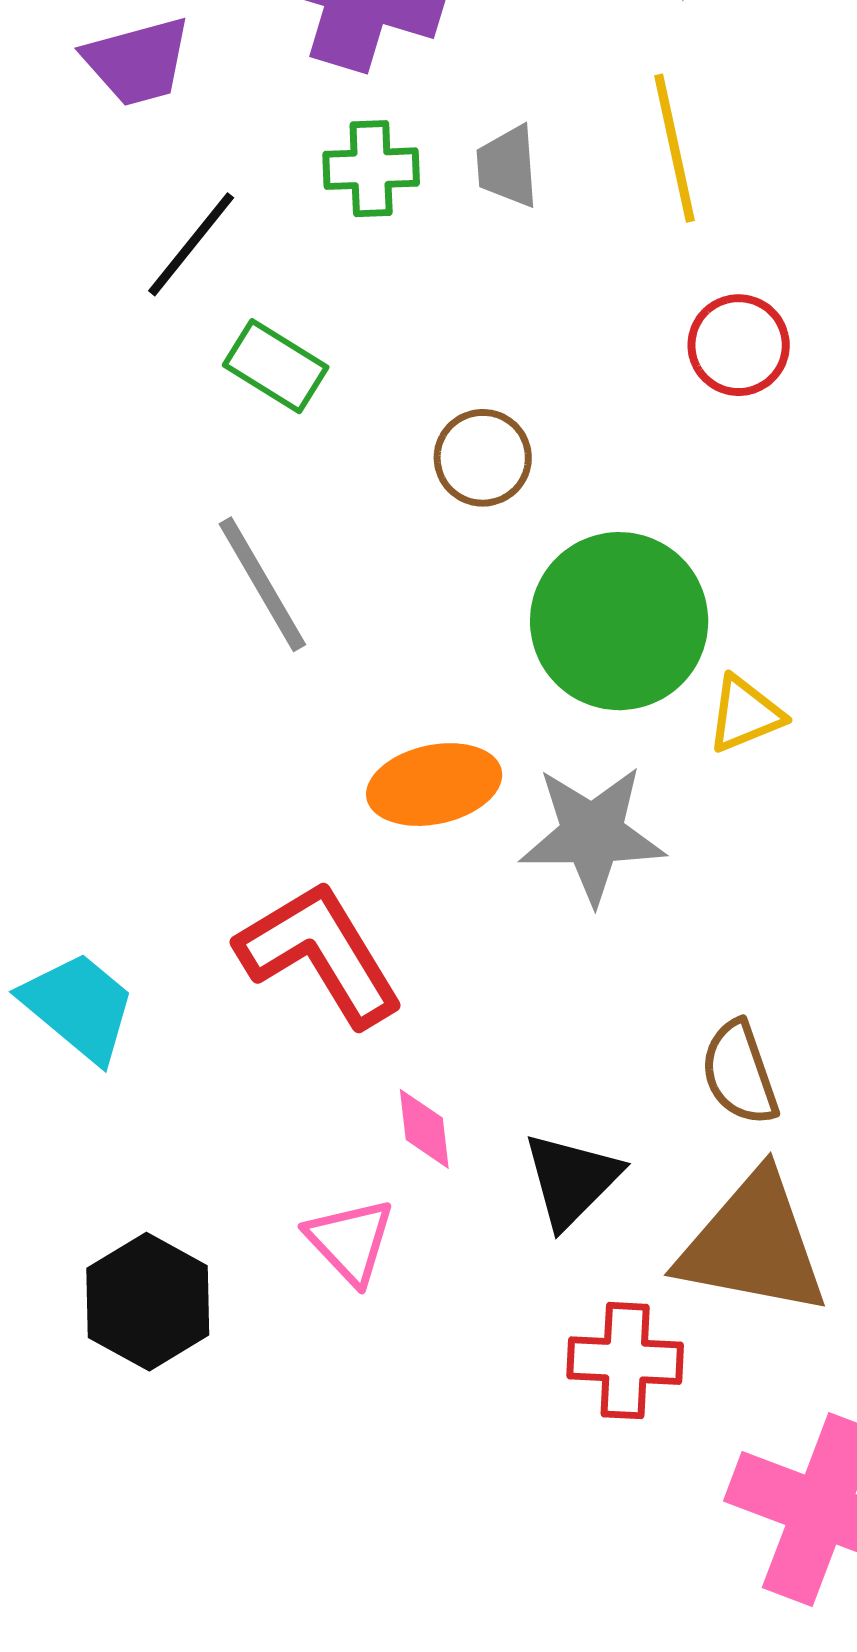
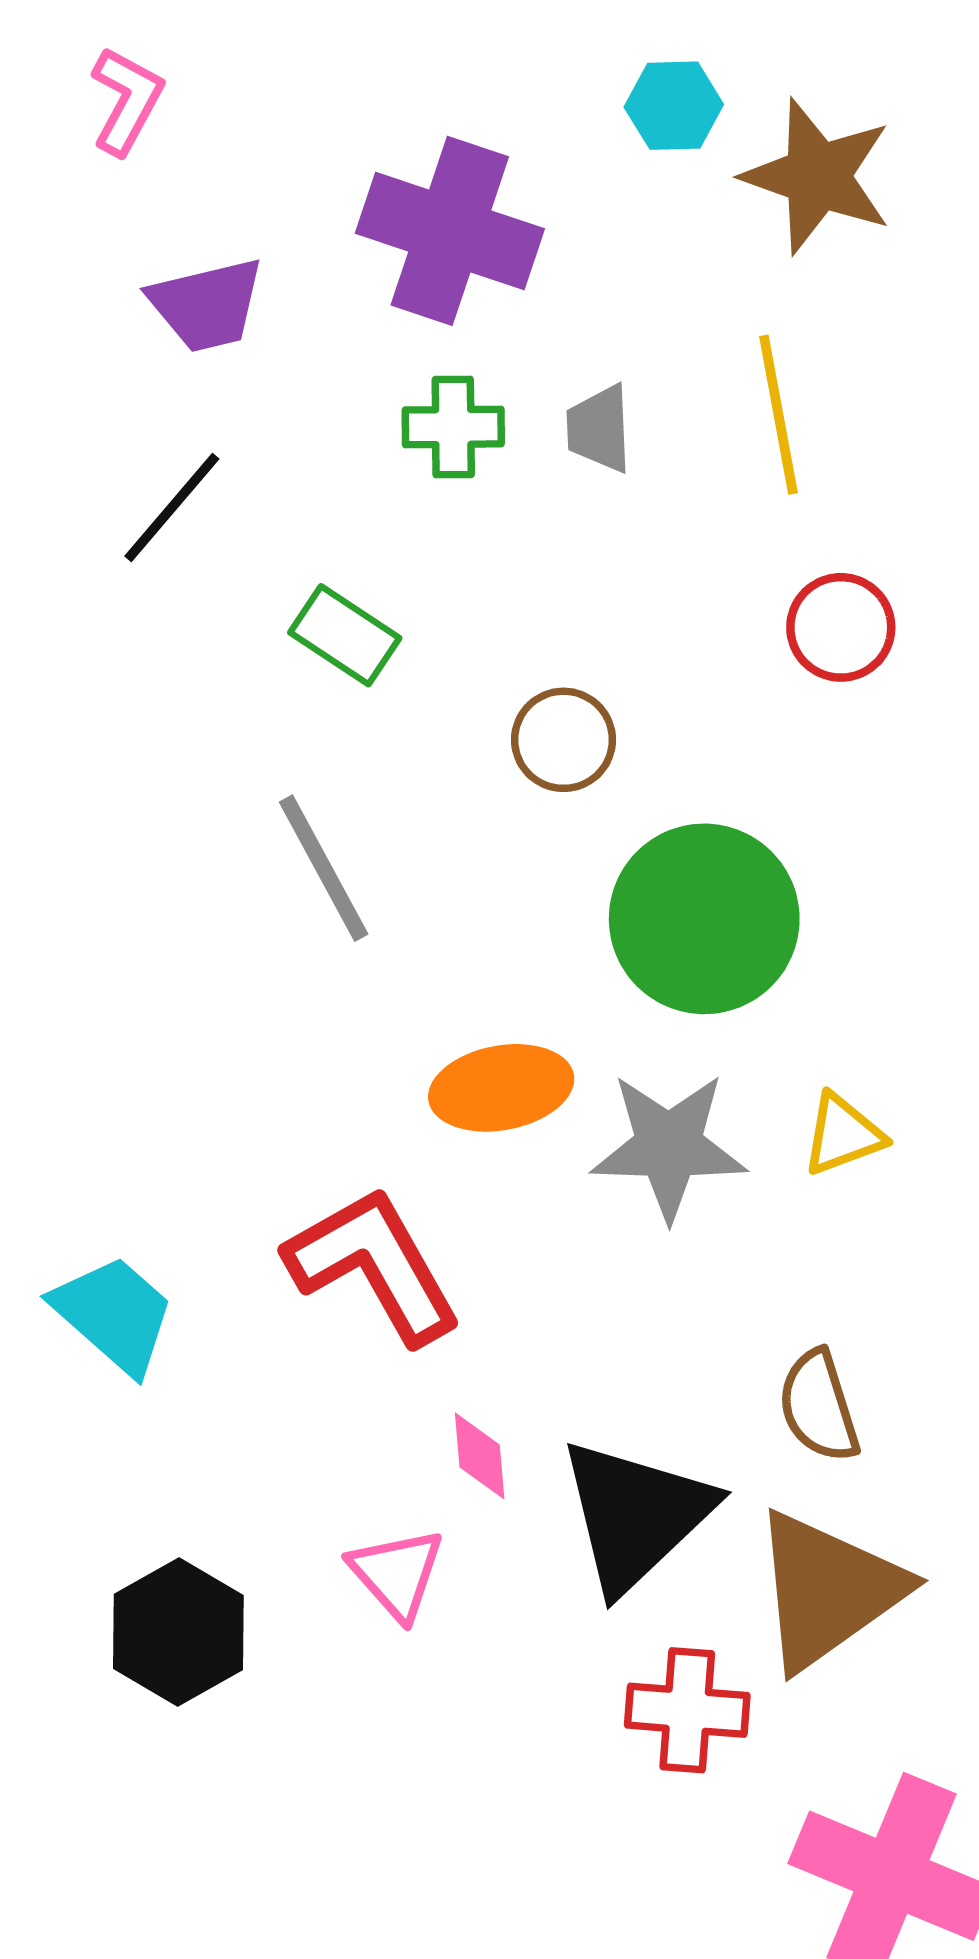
black line: (191, 244) -> (172, 507), moved
yellow triangle: (745, 714) -> (843, 1135), moved
black triangle: (572, 1180) -> (636, 1515), size x1.5
brown triangle: (753, 1244) -> (828, 1590), turned -48

